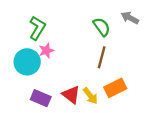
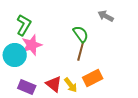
green semicircle: (102, 27) -> (81, 34), moved
pink star: (46, 51) -> (32, 45), size x1.5

